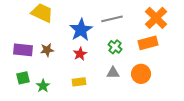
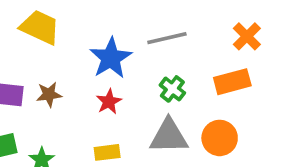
orange cross: (156, 18) -> (247, 36), size x0.7
gray triangle: (113, 73) -> (169, 136), size x1.6

